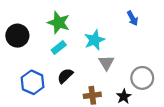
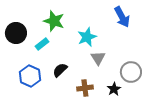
blue arrow: (132, 18) -> (122, 17), size x1.5
cyan rectangle: (59, 48) -> (42, 44), moved

